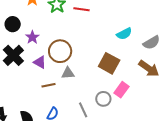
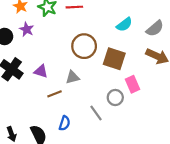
purple star: (32, 37) -> (27, 29), moved
brown circle: (60, 51) -> (84, 46), moved
pink rectangle: (121, 90) -> (132, 84), turned -49

